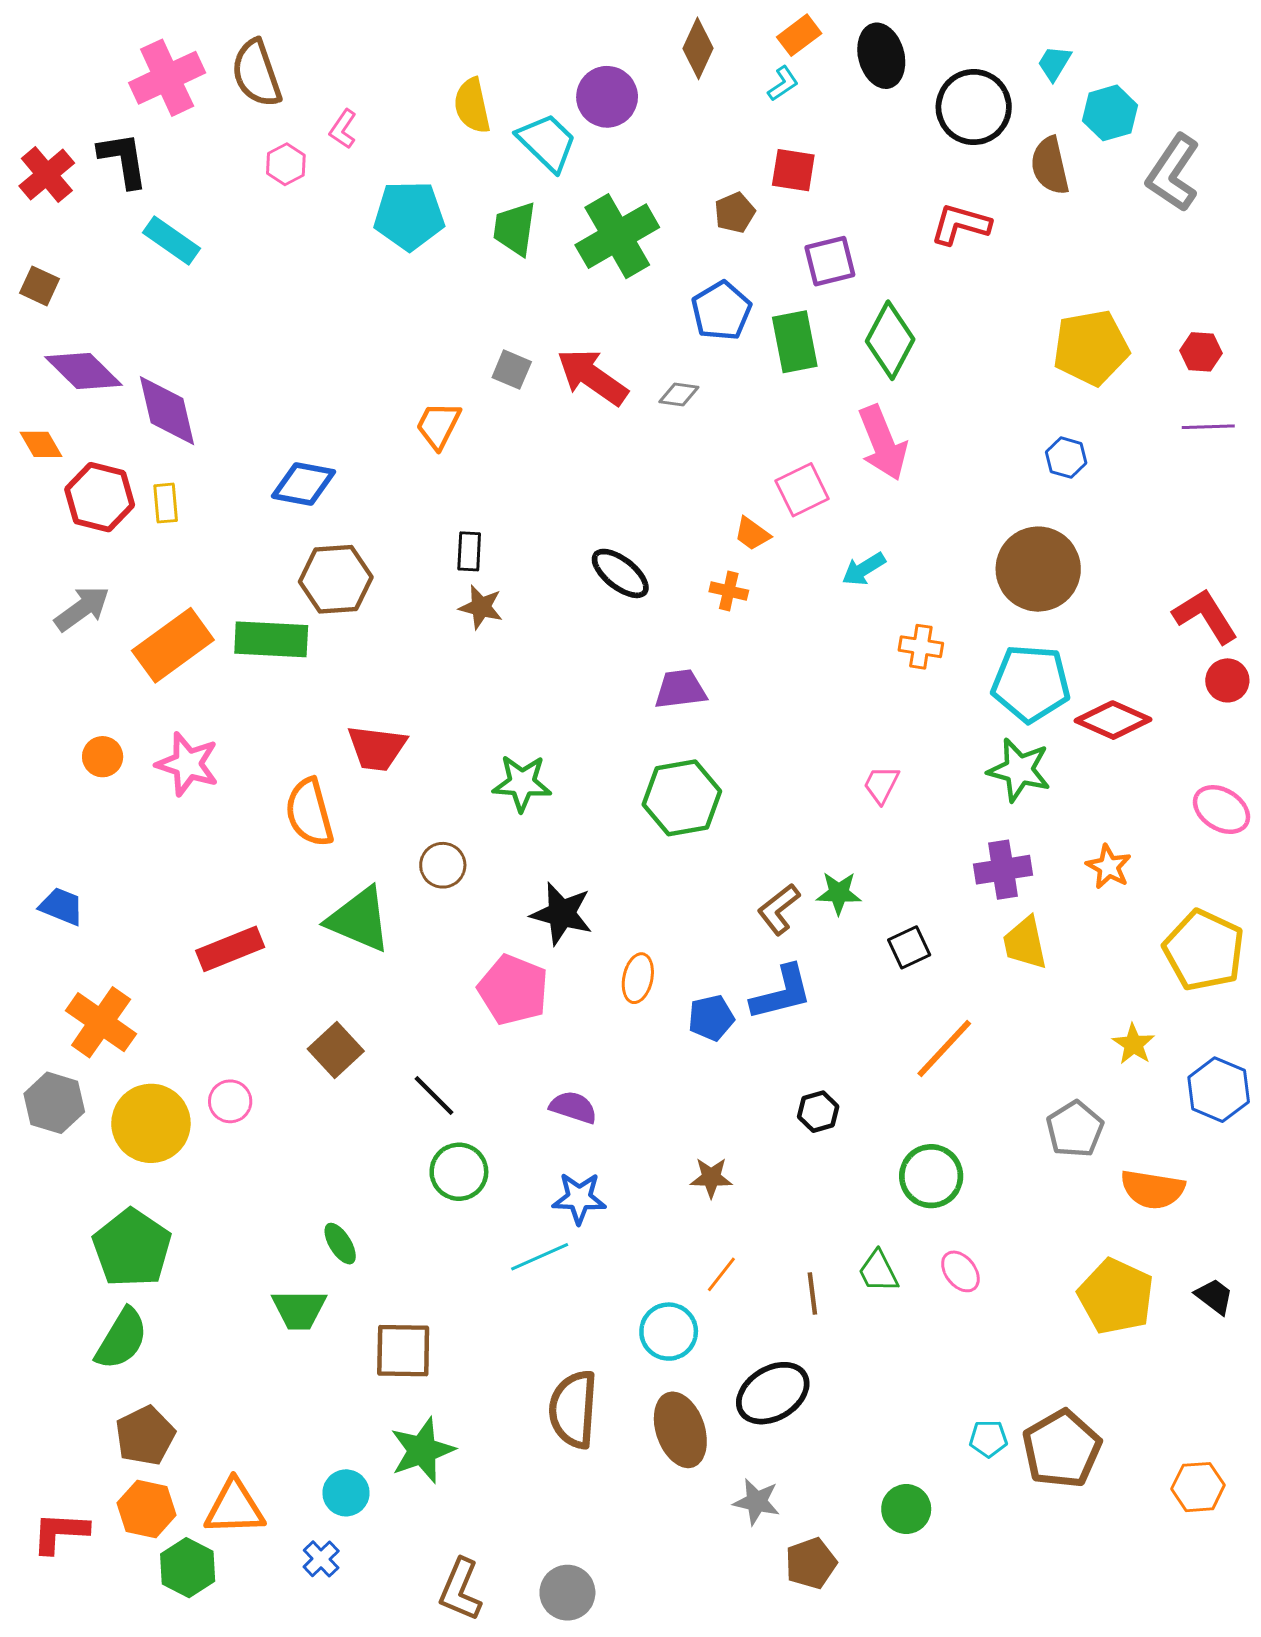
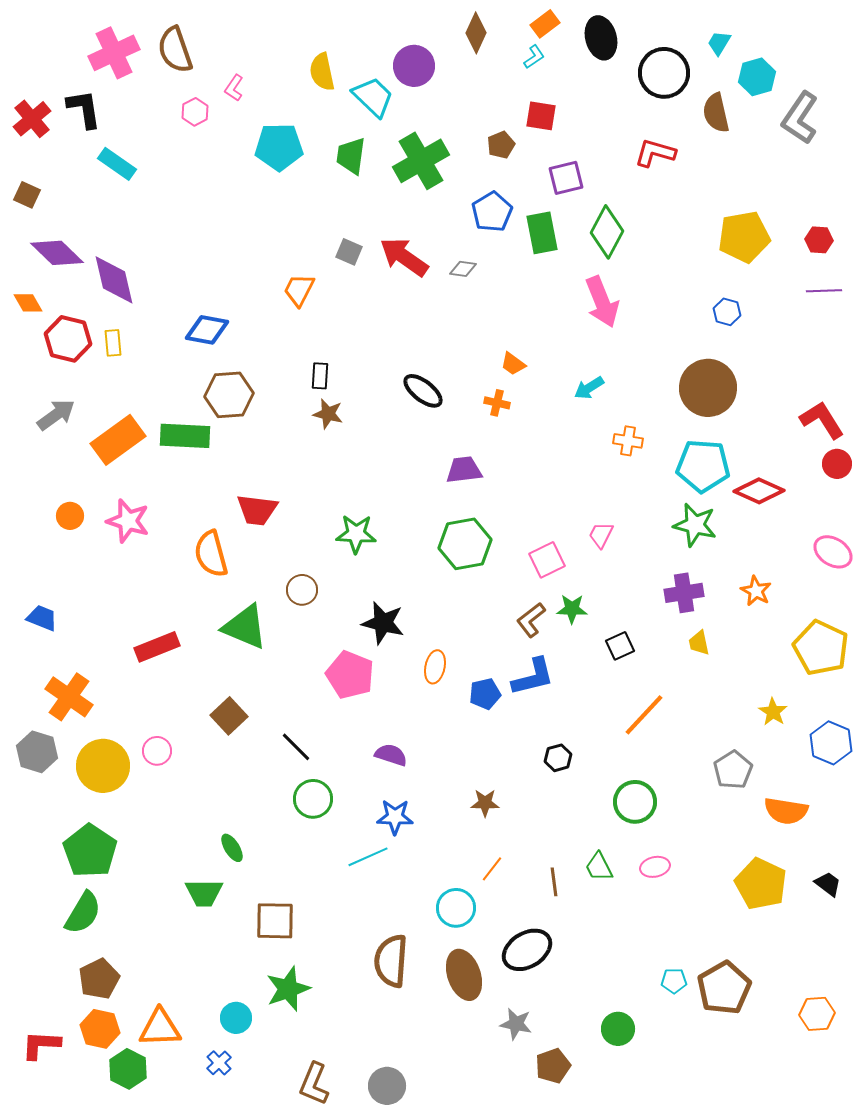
pink square: (802, 490) -> (547, 560), moved
yellow trapezoid: (1025, 943) -> (699, 643), size x0.7
pink ellipse: (960, 1271) -> (655, 867), turned -64

